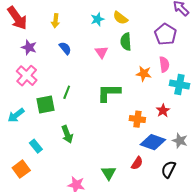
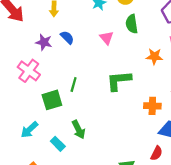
purple star: (29, 47) -> (44, 42), moved
cyan arrow: (16, 115) -> (29, 130), moved
cyan rectangle: (36, 146) -> (58, 144), moved

